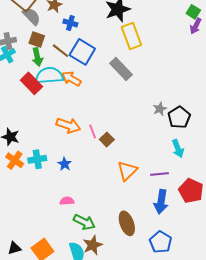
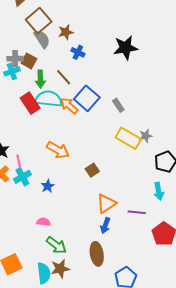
yellow rectangle: (131, 36) -> (128, 138), moved, turned -50
brown square: (37, 39) -> (29, 61), moved
blue square: (82, 52) -> (87, 98), moved
gray rectangle: (121, 69) -> (118, 105), size x0.6
gray star: (160, 109) -> (146, 136), moved
pink line: (93, 131) -> (19, 161), moved
cyan cross: (37, 159) -> (22, 177), turned -30
blue arrow: (161, 202) -> (105, 226), moved, size x0.7

